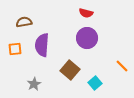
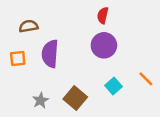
red semicircle: (86, 13) -> (103, 15), turned 88
brown square: (70, 70) -> (75, 98), moved
cyan square: (95, 83) -> (114, 86), moved

